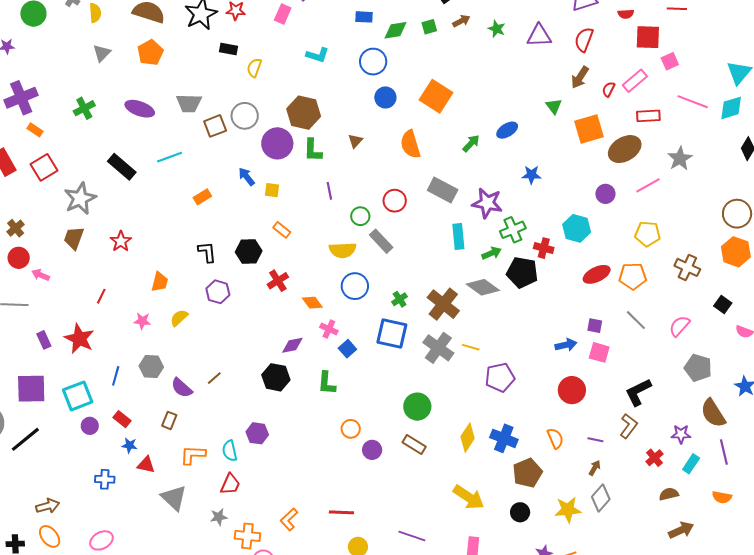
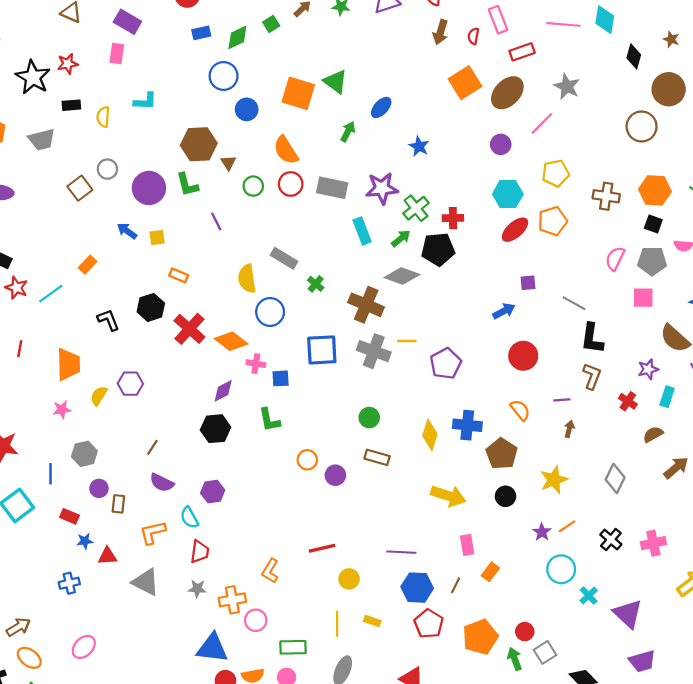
cyan L-shape: (317, 55) -> (145, 101), moved
pink rectangle: (635, 81) -> (498, 20), turned -55
gray trapezoid: (189, 103) -> (42, 140), moved
green triangle: (554, 106) -> (335, 82), moved, size x1.4
cyan diamond: (731, 108) -> (605, 20), turned -48
brown hexagon: (304, 113) -> (199, 144), moved
gray circle: (245, 116) -> (107, 169), size x0.7
cyan line: (169, 157) -> (51, 294), moved
blue star: (531, 175) -> (419, 146), turned -30
red circle: (395, 201) -> (291, 184), moved
green circle: (360, 216) -> (253, 186), moved
cyan hexagon: (577, 228) -> (508, 194), moved
red star: (121, 241) -> (16, 288), moved
yellow semicircle: (343, 250) -> (247, 279), turned 100
orange hexagon: (736, 252) -> (655, 190), moved
red cross: (278, 281) -> (189, 329), size x1.4
orange trapezoid: (160, 282) -> (68, 364), size x1.5
purple hexagon: (218, 292) -> (130, 384), moved
red line: (101, 296) -> (20, 349), moved
green cross: (400, 299) -> (316, 284), moved
orange diamond: (312, 303) -> (231, 341), size x1.4
gray line: (636, 320) -> (574, 303), moved
blue square: (347, 349) -> (281, 378), turned -36
pink square: (599, 352) -> (643, 298), moved
gray pentagon: (698, 368) -> (652, 261), moved
purple semicircle: (182, 388) -> (162, 483), moved
black L-shape: (638, 392) -> (592, 338), turned -40
green circle: (417, 407) -> (369, 418), size x0.7
purple circle: (90, 426) -> (99, 488), moved
gray diamond: (601, 498) -> (615, 479), moved
gray star: (219, 517) -> (197, 589), turned 30

